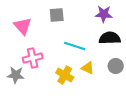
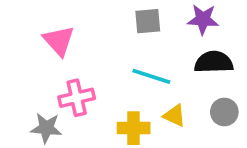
gray square: (57, 15) -> (148, 21), moved
yellow cross: (65, 75) -> (134, 128), turned -30

